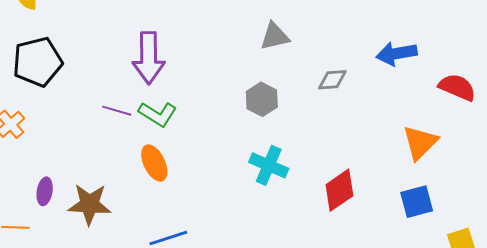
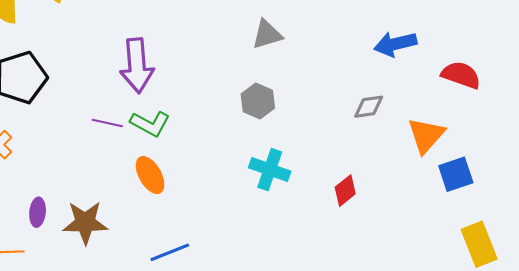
gray diamond: (332, 80) -> (369, 107), moved
red diamond: (339, 190) -> (345, 191), size x0.7
blue square: (417, 202) -> (456, 174), moved

